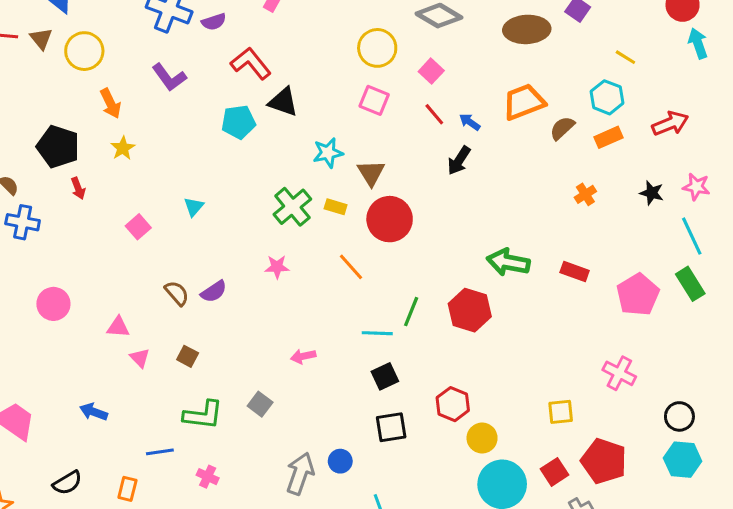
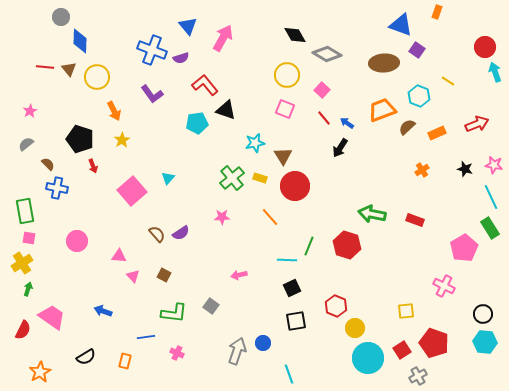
cyan hexagon: (607, 97) -> (419, 96), moved
pink square: (138, 227) -> (132, 191), size x1.8
pink pentagon: (638, 295) -> (464, 248), moved

